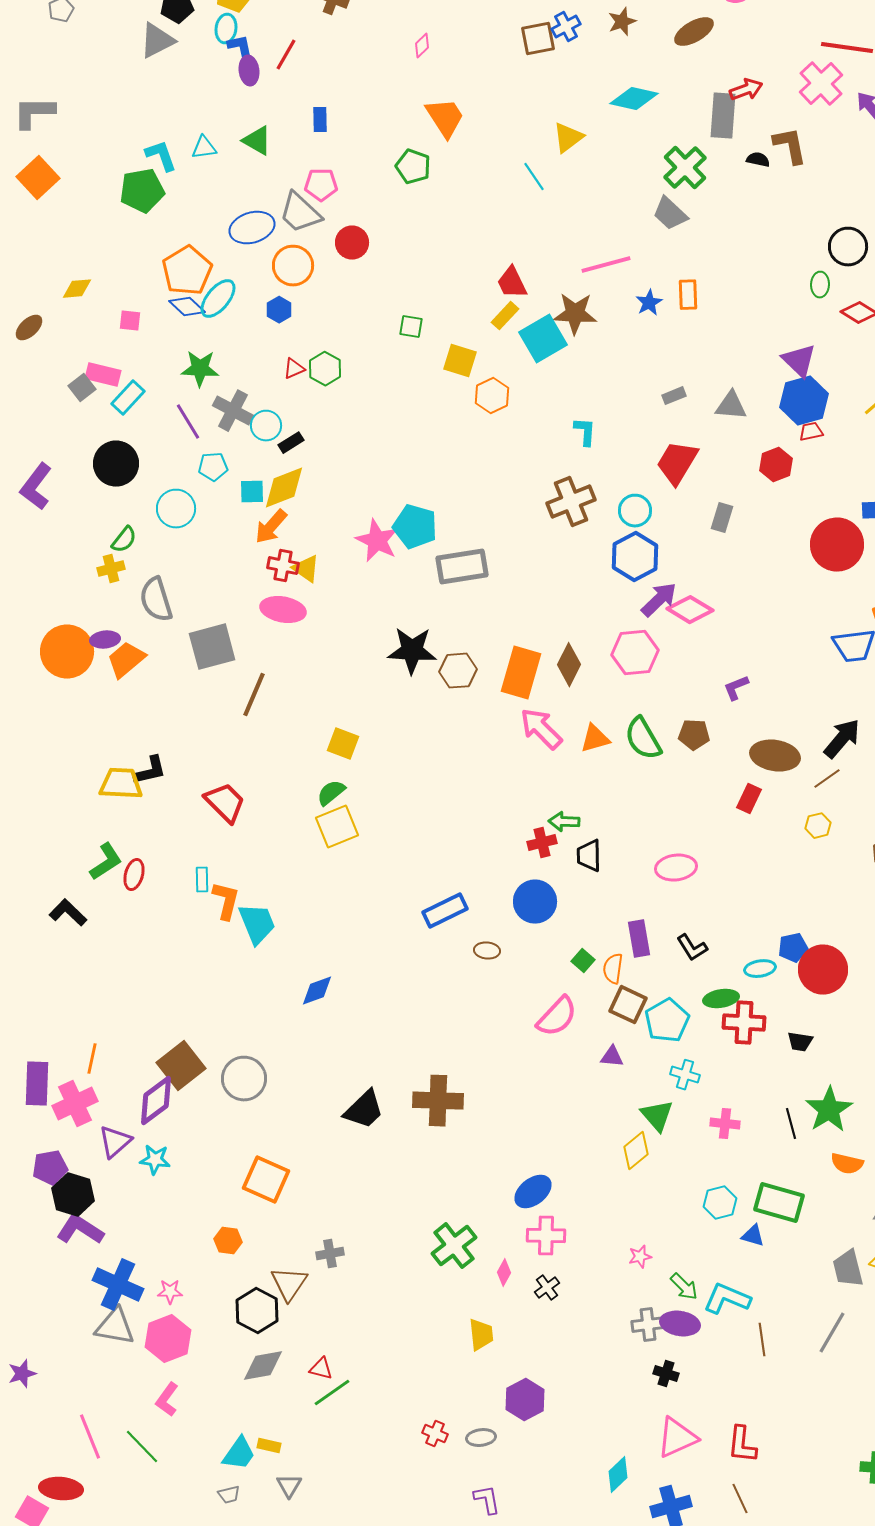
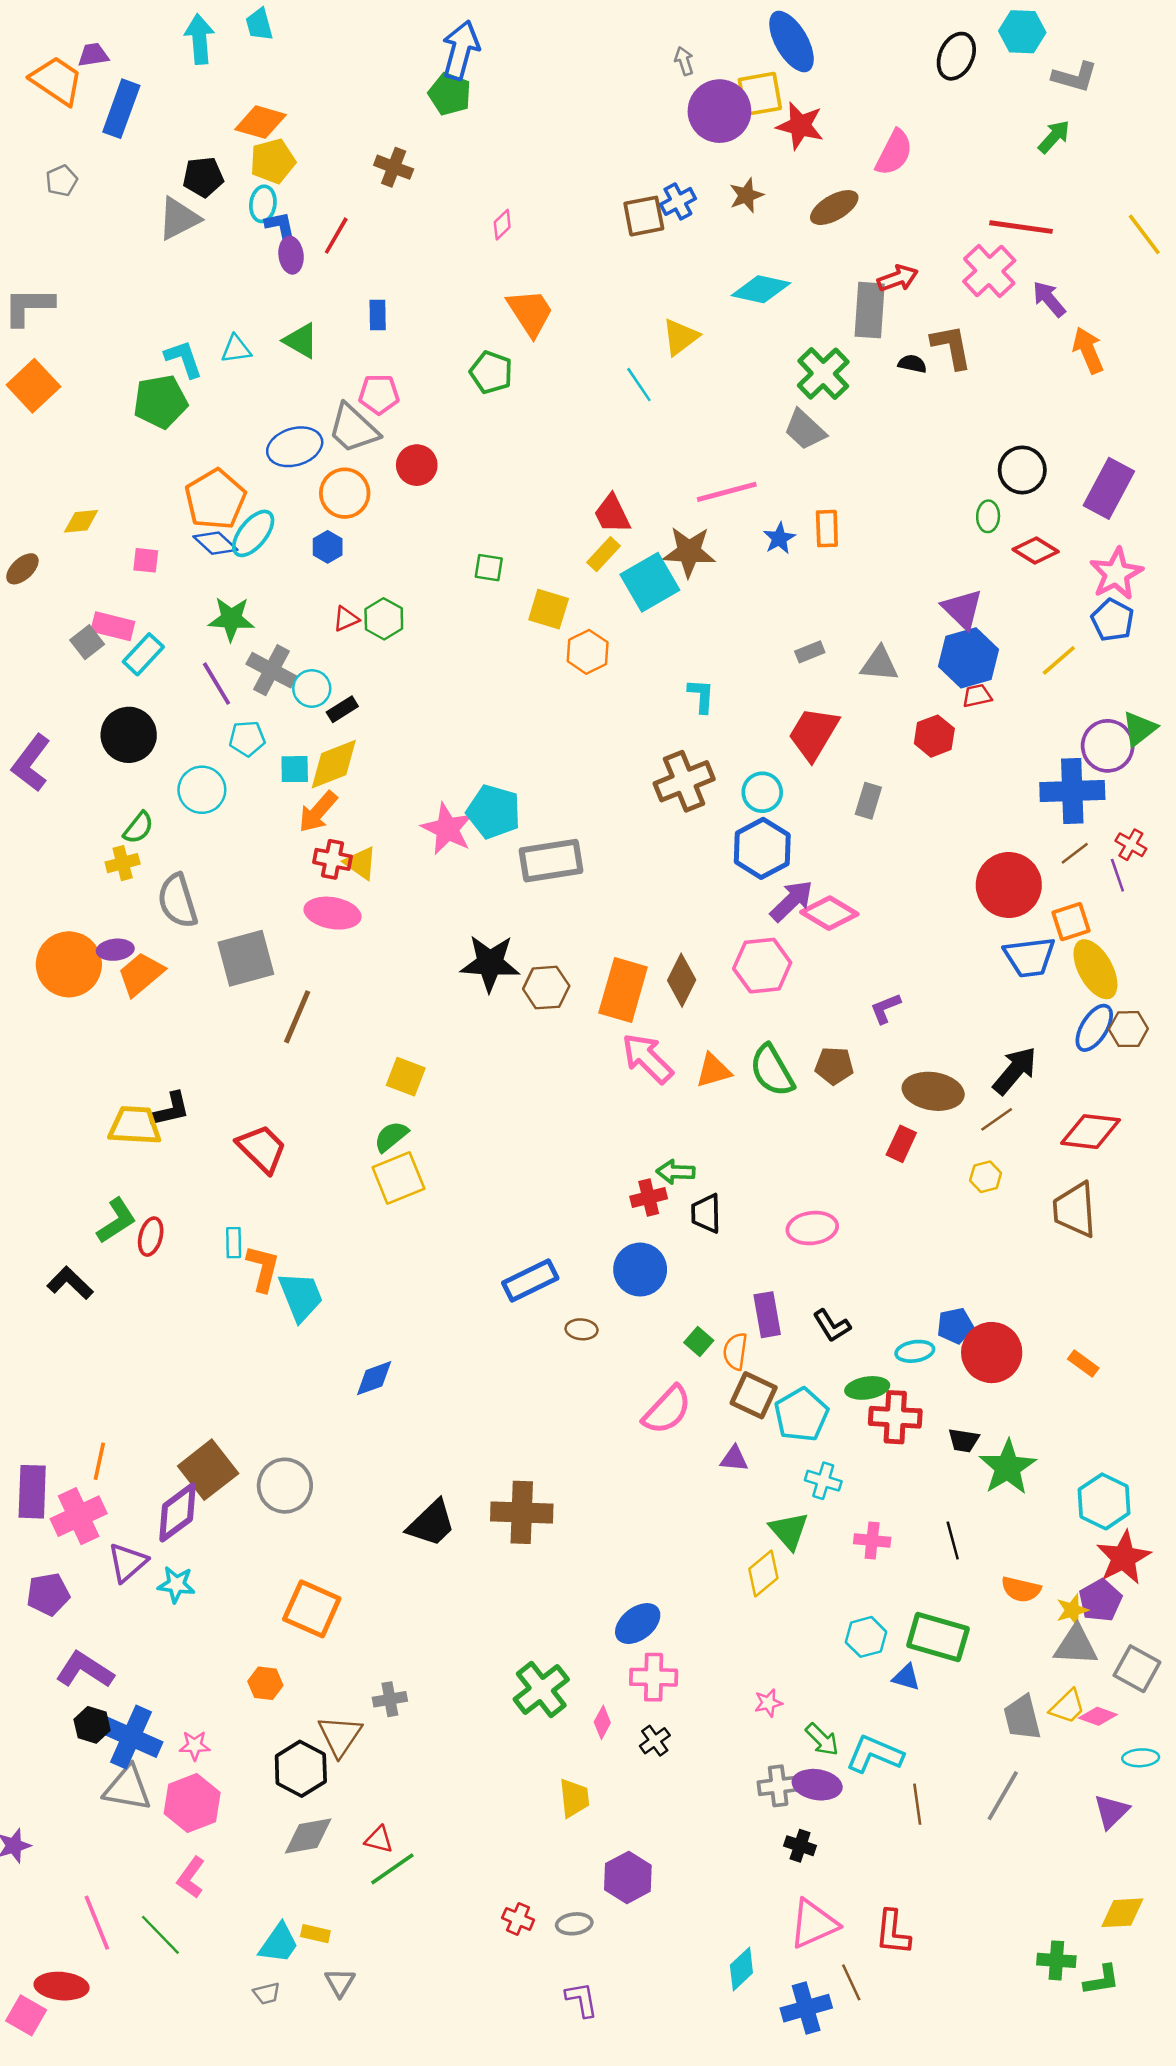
red circle: (837, 545) -> (1009, 885), moved
green star: (829, 1110) -> (1008, 1467), moved
black hexagon: (73, 1195) -> (92, 1725), moved, size x0.7
brown line: (740, 1499) -> (851, 1982), moved

